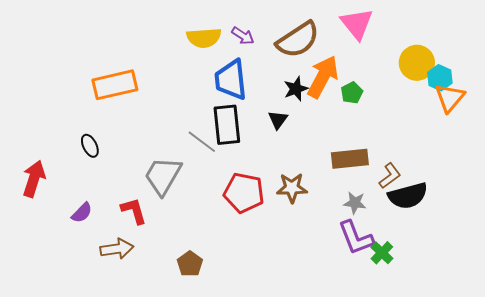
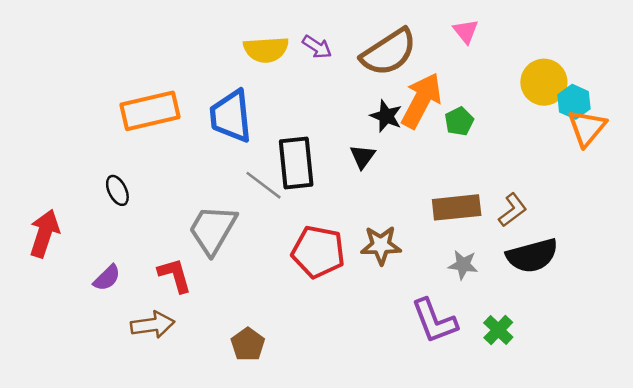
pink triangle: (357, 24) -> (466, 31), size x0.6
blue trapezoid: (231, 80) -> (231, 116), moved
black star: (296, 89) -> (386, 116), turned -30
brown L-shape: (390, 176) -> (513, 210), moved
purple L-shape: (356, 238) -> (434, 321), moved

